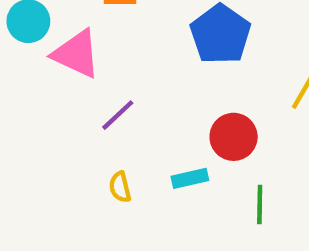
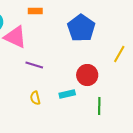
purple line: (118, 115) -> (34, 65), turned 60

